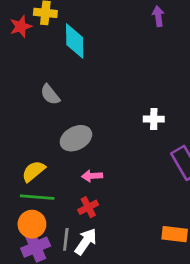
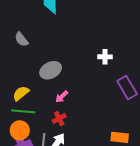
gray semicircle: (50, 95) -> (21, 39), moved
pink arrow: (92, 176) -> (62, 97), turned -40

